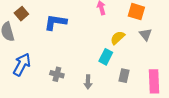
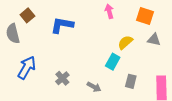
gray triangle: (146, 34) -> (154, 40), turned -40
gray cross: (57, 74) -> (62, 78), turned 32
gray arrow: (88, 82) -> (94, 87), turned -64

